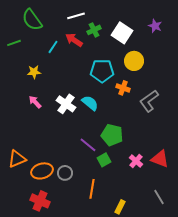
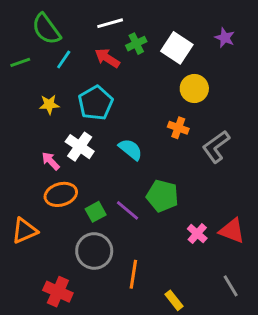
cyan line: (53, 47) -> (64, 59), moved
cyan pentagon: (102, 71) -> (96, 103), moved, turned -30
pink arrow: (35, 102) -> (51, 161), moved
white cross: (66, 104) -> (80, 147), moved
green square: (104, 160) -> (96, 212), moved
orange ellipse: (42, 171) -> (61, 194), moved
gray circle: (65, 173) -> (94, 251), size x1.6
yellow rectangle: (120, 207) -> (174, 300), turned -64

